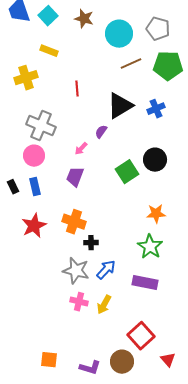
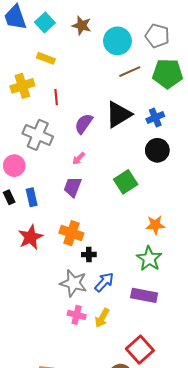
red line: (77, 89) -> (56, 97), moved
purple semicircle: (101, 132) -> (84, 124), moved, size x1.5
pink circle: (34, 156) -> (14, 166), moved
black circle: (155, 160) -> (157, 150), moved

